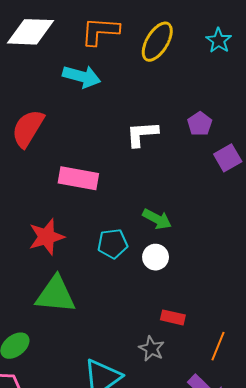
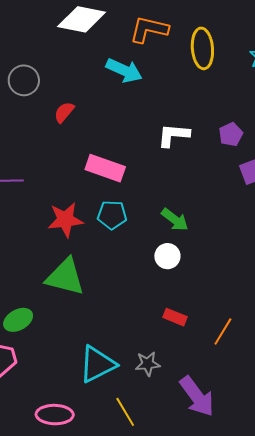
yellow ellipse: (157, 42) -> (202, 48), turned -45
red semicircle: (28, 128) -> (64, 112), size x0.6
cyan pentagon: (113, 244) -> (112, 215), moved
orange line: (218, 346) -> (223, 331), moved
gray star: (152, 349) -> (148, 364), moved, turned 30

